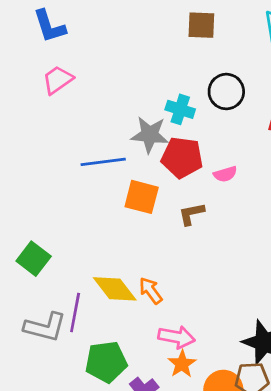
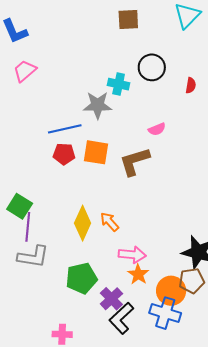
red pentagon: (182, 157) -> (64, 154), moved, size x0.7
brown L-shape: (191, 214) -> (134, 161), size x1.6
yellow diamond: (115, 289) -> (83, 223), turned 68
purple line: (75, 312) -> (28, 227), moved

